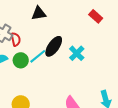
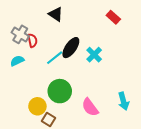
black triangle: (39, 13) -> (56, 14), turned 42
green circle: (21, 60) -> (60, 91), moved, size x1.5

